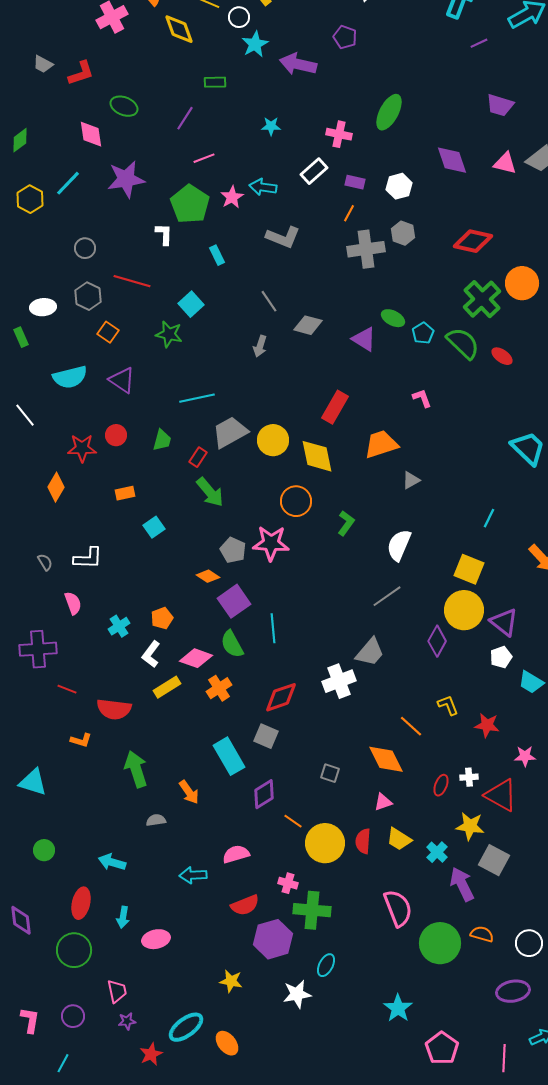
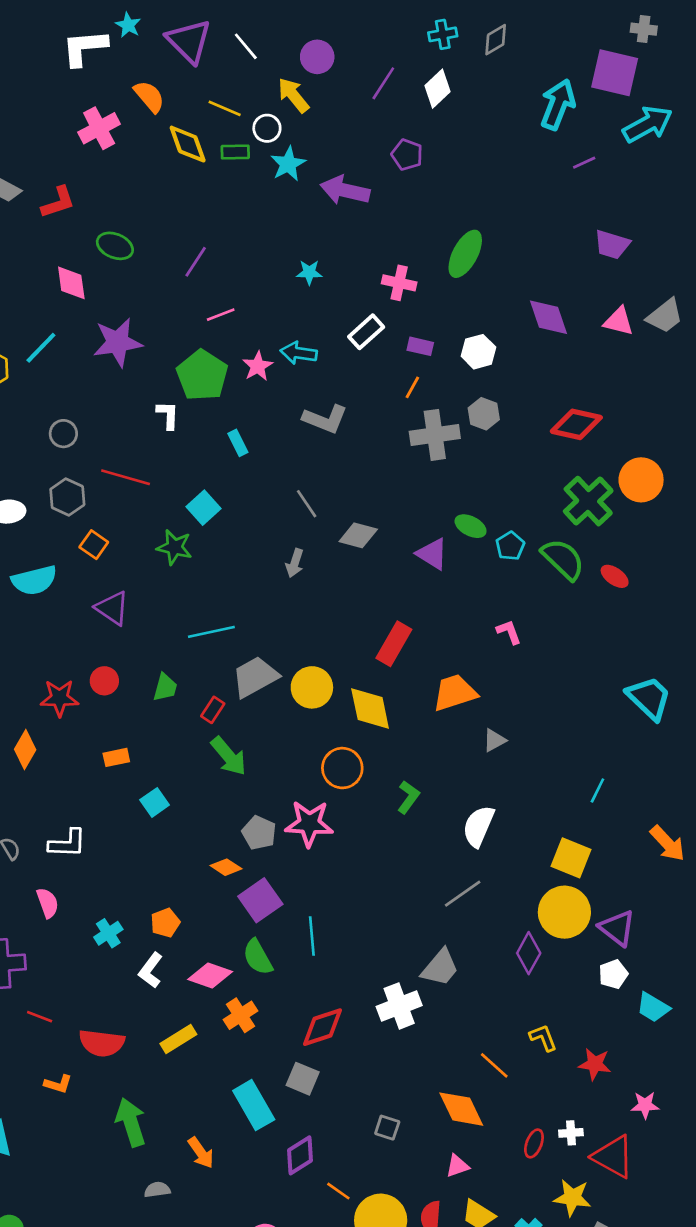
green rectangle: (215, 82) -> (235, 152), moved
cyan semicircle: (70, 377) -> (34, 580), moved
yellow rectangle: (167, 687) -> (178, 1039), moved

